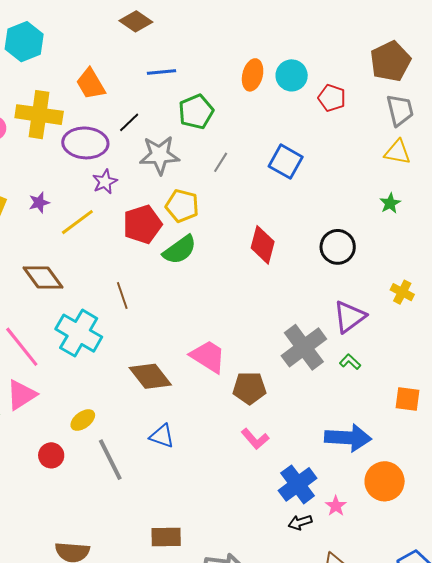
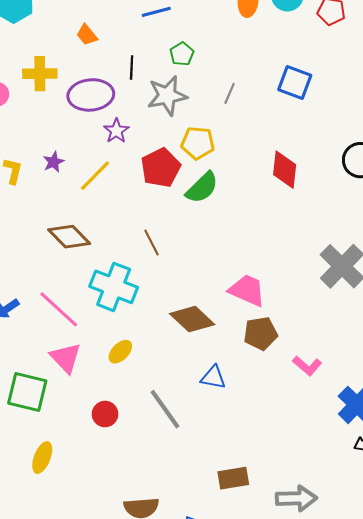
orange trapezoid: (91, 84) -> (87, 35), size x0.7
green pentagon: (196, 112) -> (182, 54), moved, size x0.7
yellow cross: (39, 115) -> (40, 74), size x0.7
black line: (129, 122) -> (132, 68), turned -35
brown pentagon: (249, 388) -> (260, 333), moved
pink triangle: (21, 395) -> (66, 358), turned -32
yellow ellipse: (83, 420) -> (120, 352), moved

